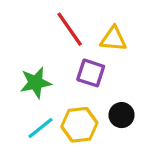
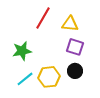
red line: (70, 29) -> (43, 18), turned 65
purple square: (91, 73) -> (75, 47), moved

